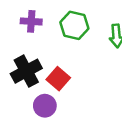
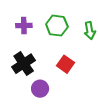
red square: (58, 79) -> (66, 64), moved

